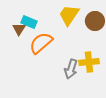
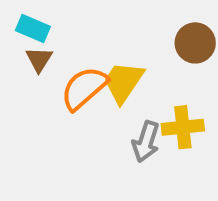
yellow trapezoid: (69, 15) -> (123, 82), moved
cyan rectangle: (29, 22) -> (33, 29), moved

